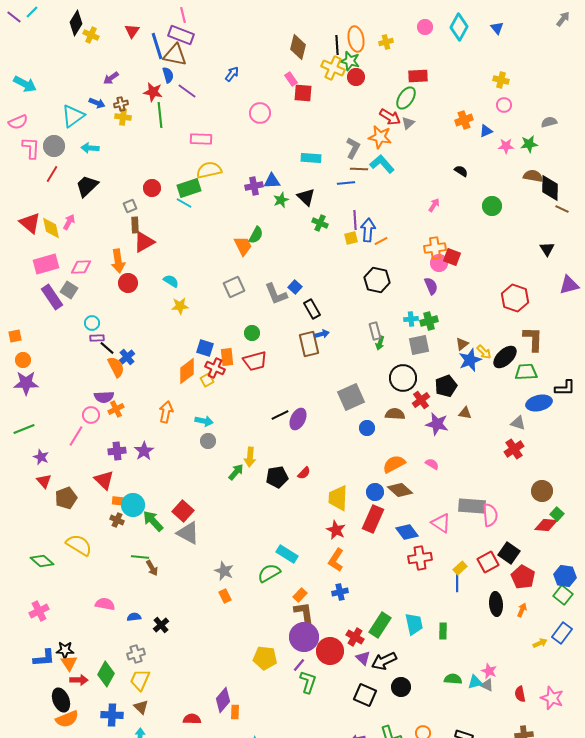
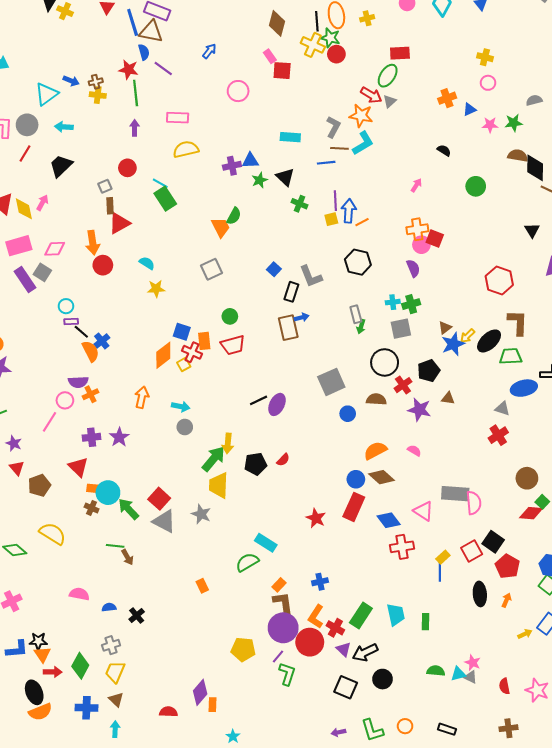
purple arrow: (111, 78) -> (135, 128), moved, turned 126
cyan L-shape: (382, 164) -> (363, 143), turned 100
green rectangle: (189, 188) -> (165, 199), moved, turned 75
gray L-shape: (276, 294) -> (311, 276), moved
black rectangle: (312, 309) -> (291, 292), turned 48
yellow arrow: (484, 352) -> (468, 336), turned 91
green arrow: (236, 472) -> (213, 459), size x1.5
yellow trapezoid: (338, 498) -> (219, 485), moved
orange L-shape: (336, 560) -> (316, 617), moved
gray star: (224, 571) -> (201, 514), moved

